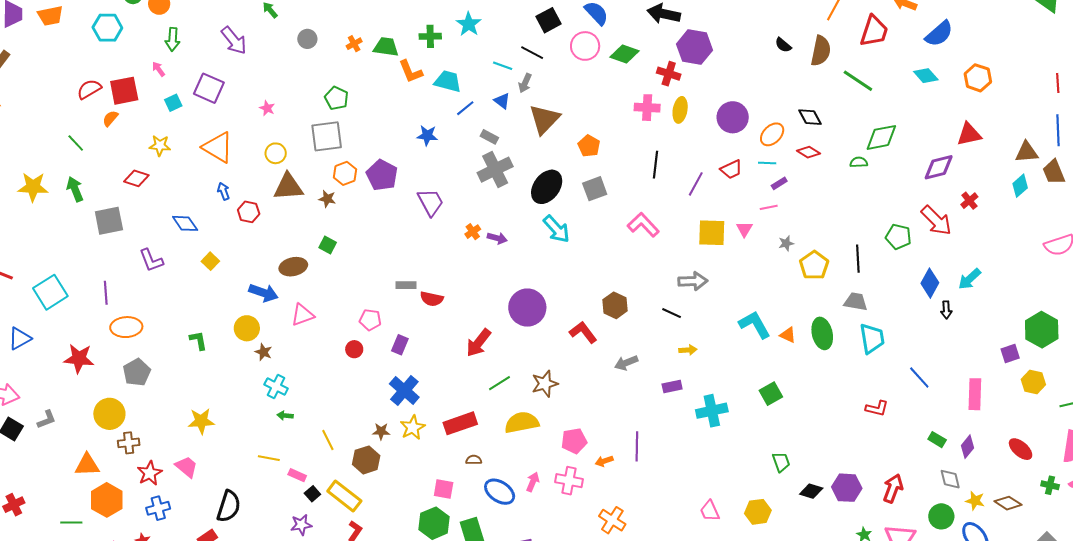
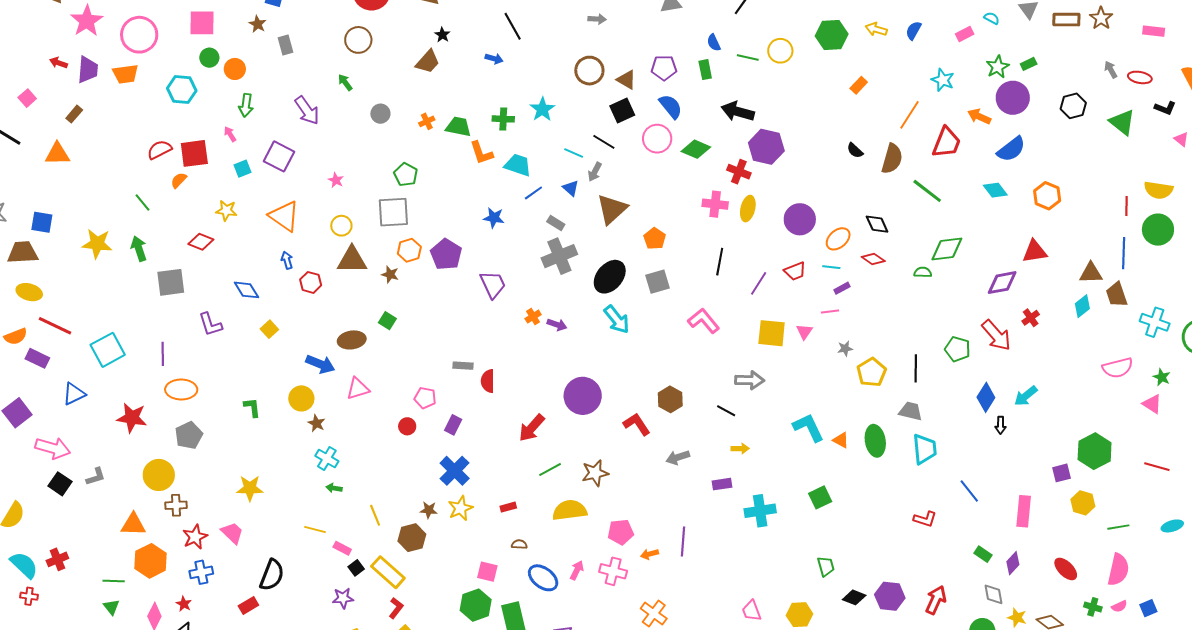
red semicircle: (432, 299) -> (488, 381), turned 75
red rectangle: (460, 423) -> (508, 507), size x0.5

